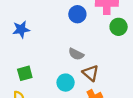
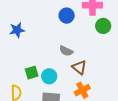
green square: (25, 73) -> (32, 73), moved
cyan circle: (66, 83) -> (49, 76), moved

